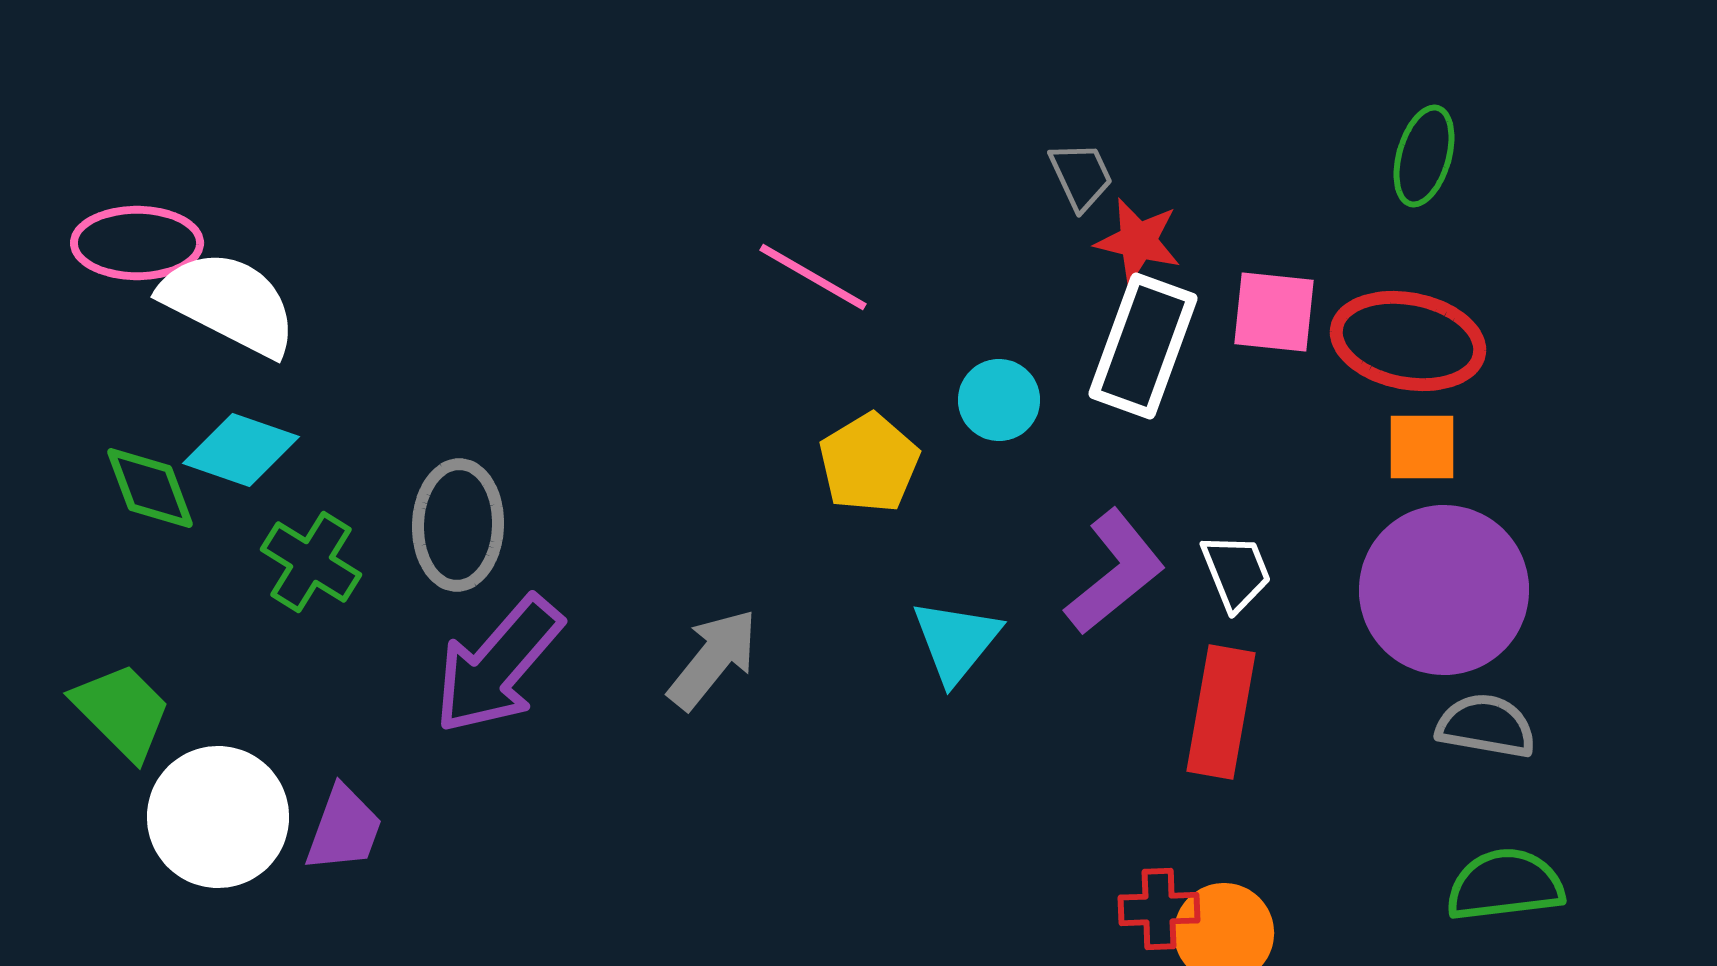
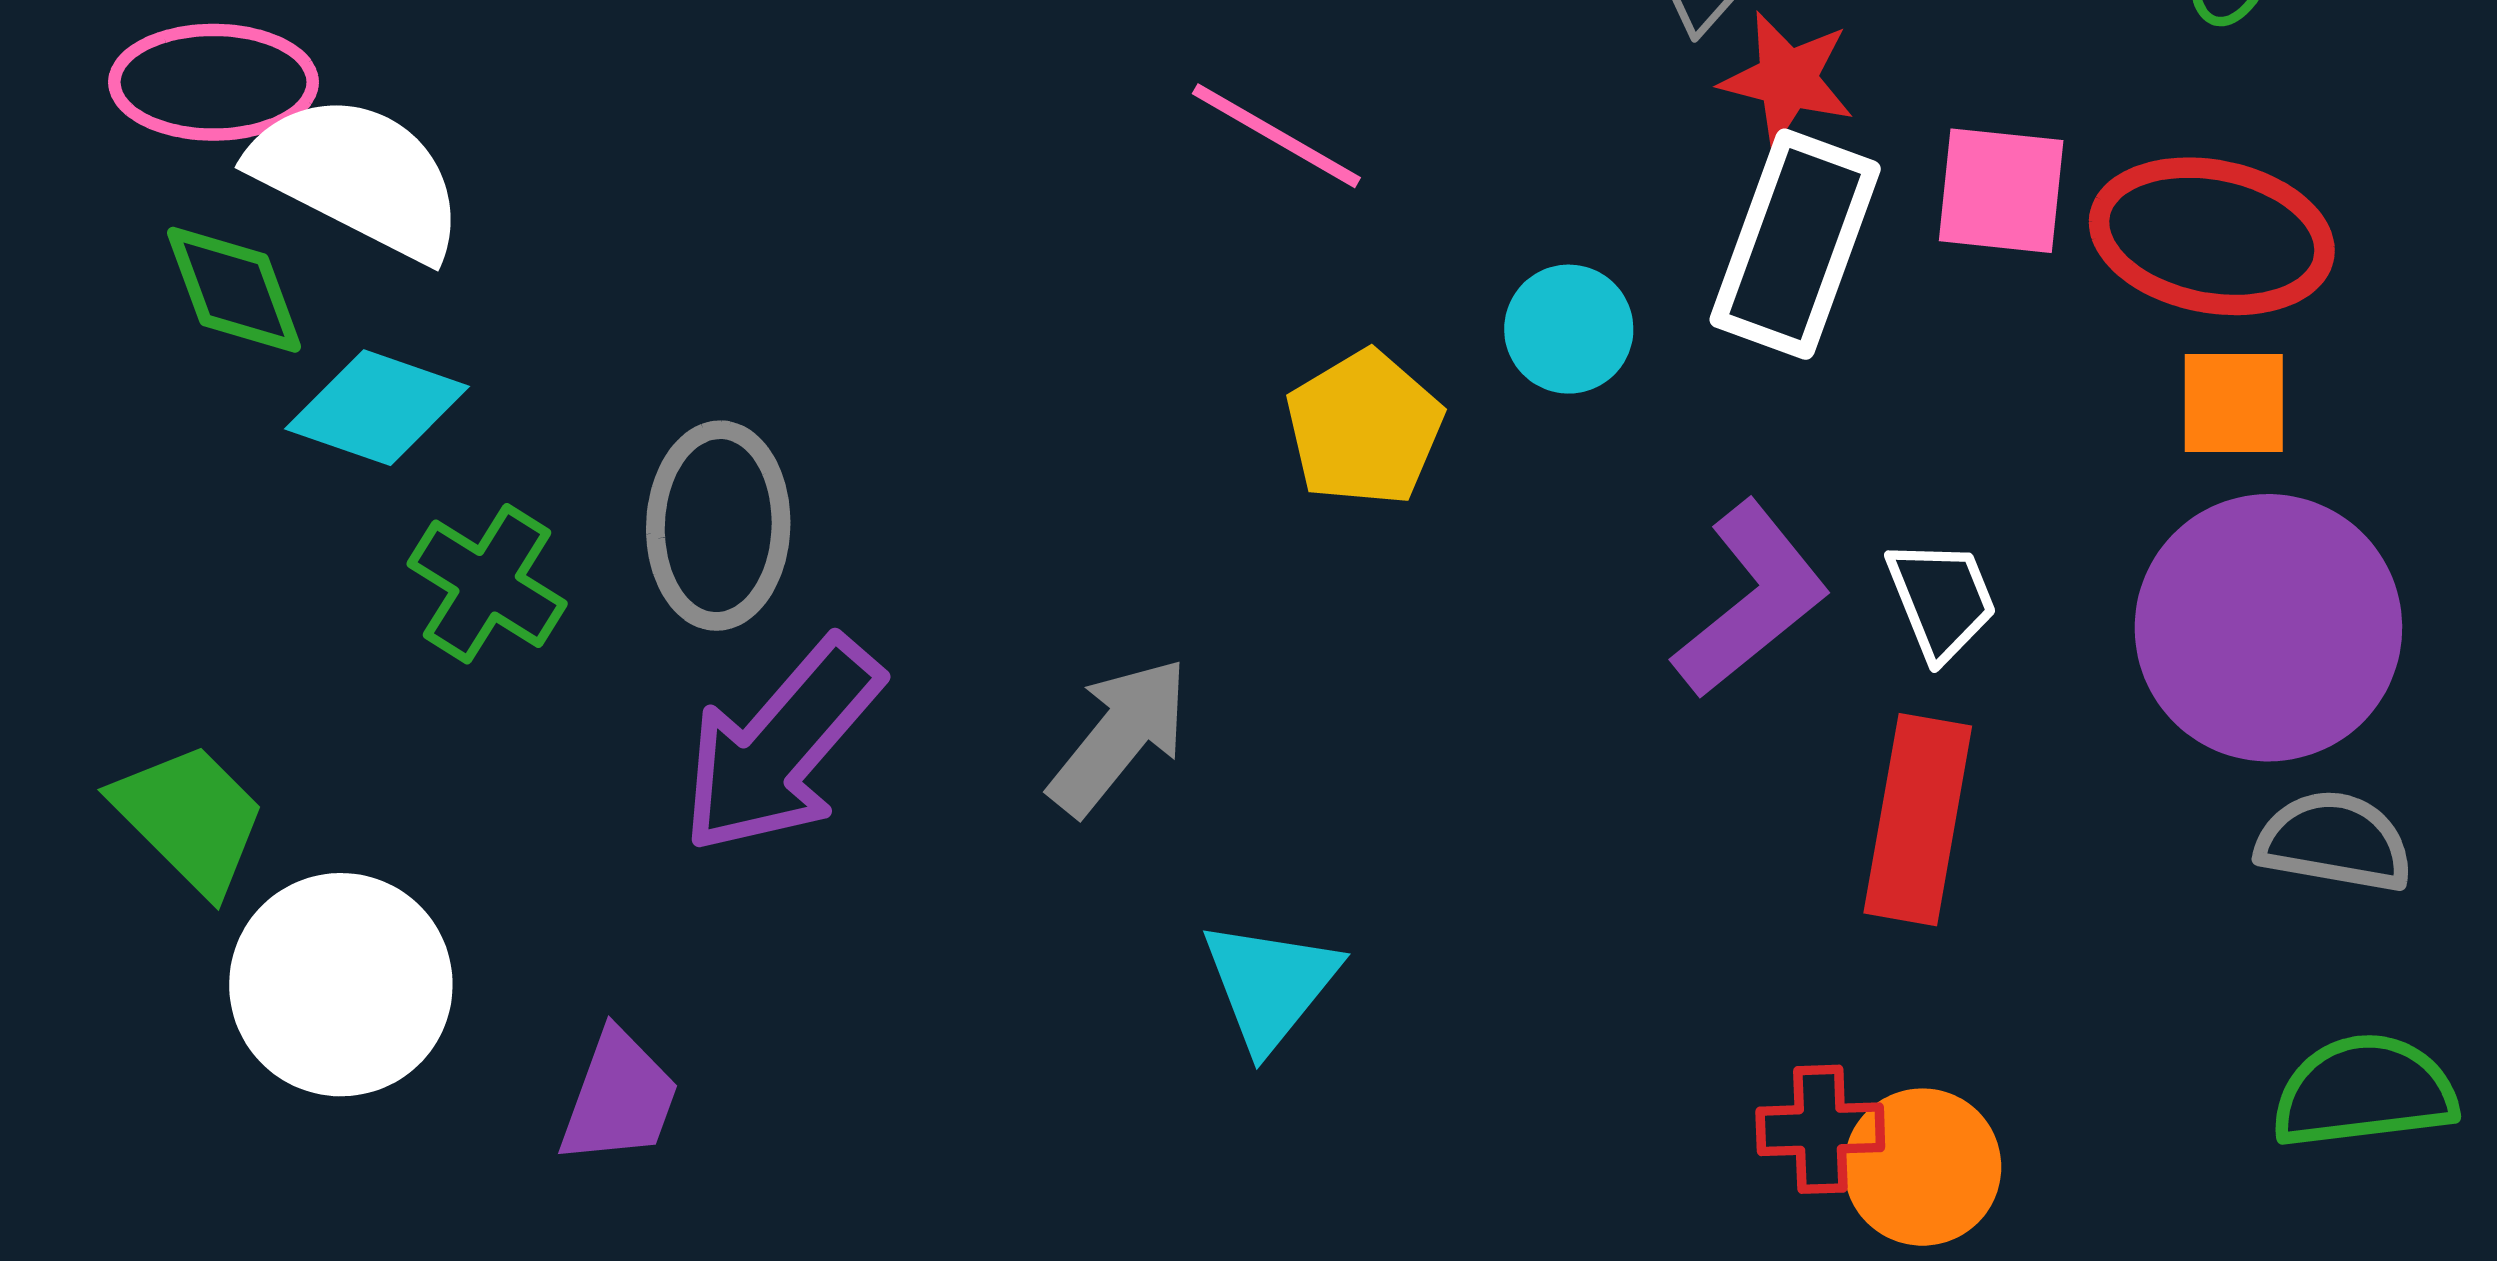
green diamond: (150, 488) -> (234, 290), moved
cyan triangle: (956, 641) -> (1270, 985), moved
purple trapezoid: (344, 829) -> (619, 1098), moved

